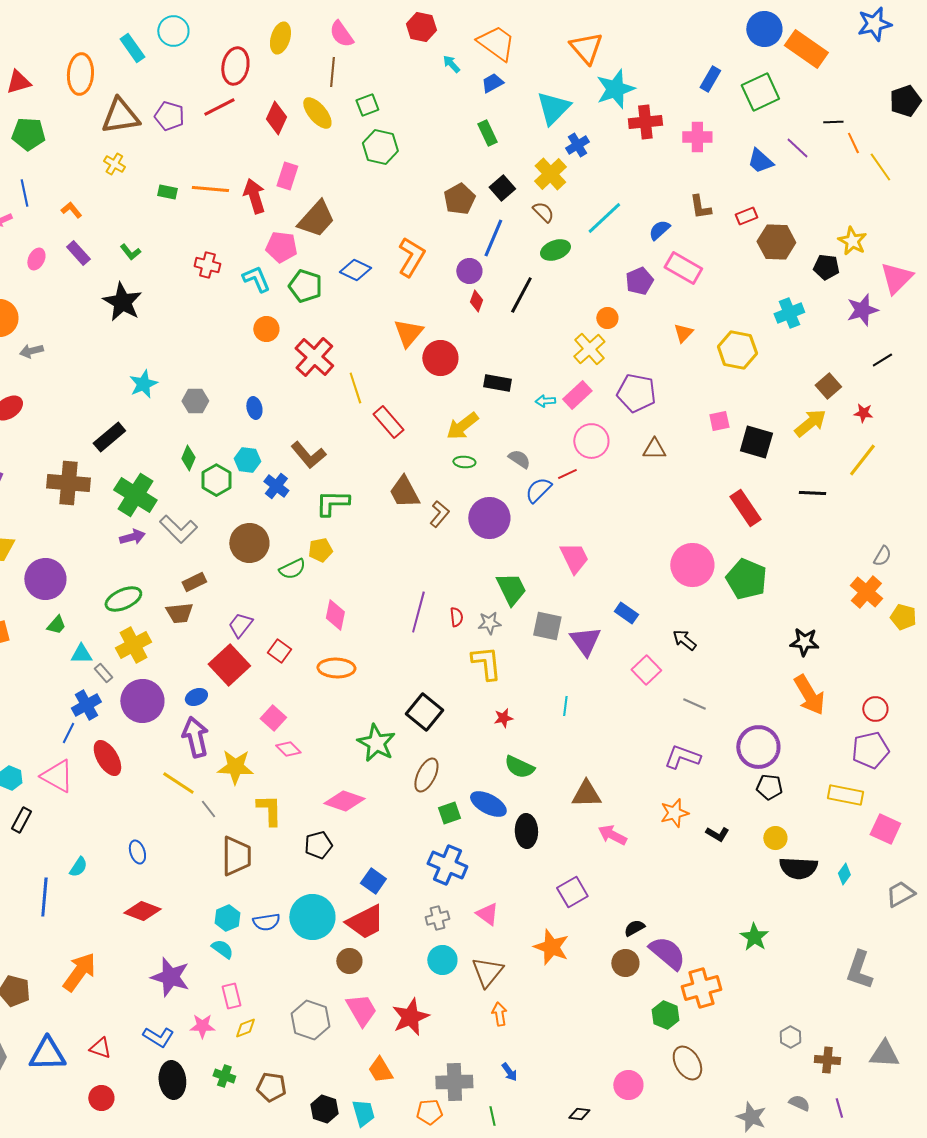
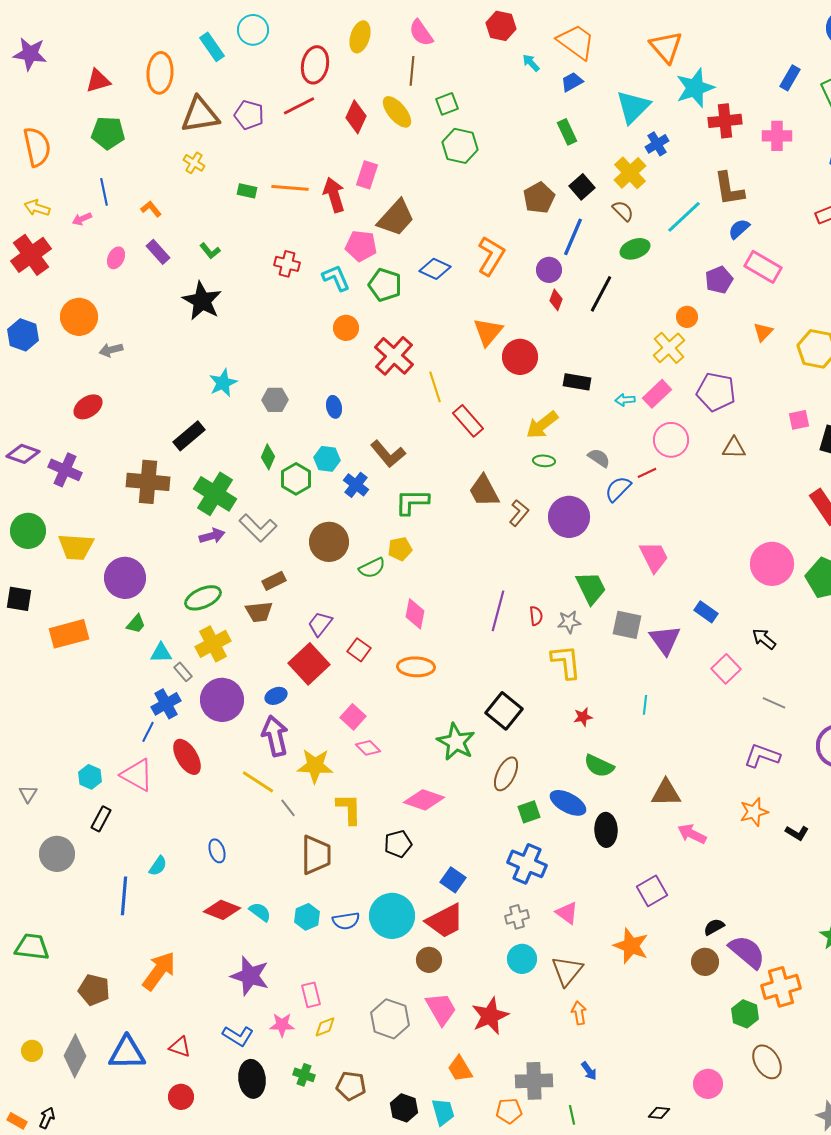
brown L-shape: (700, 207) -> (729, 189), moved, size x1.4
cyan semicircle: (222, 949) -> (260, 912), moved

